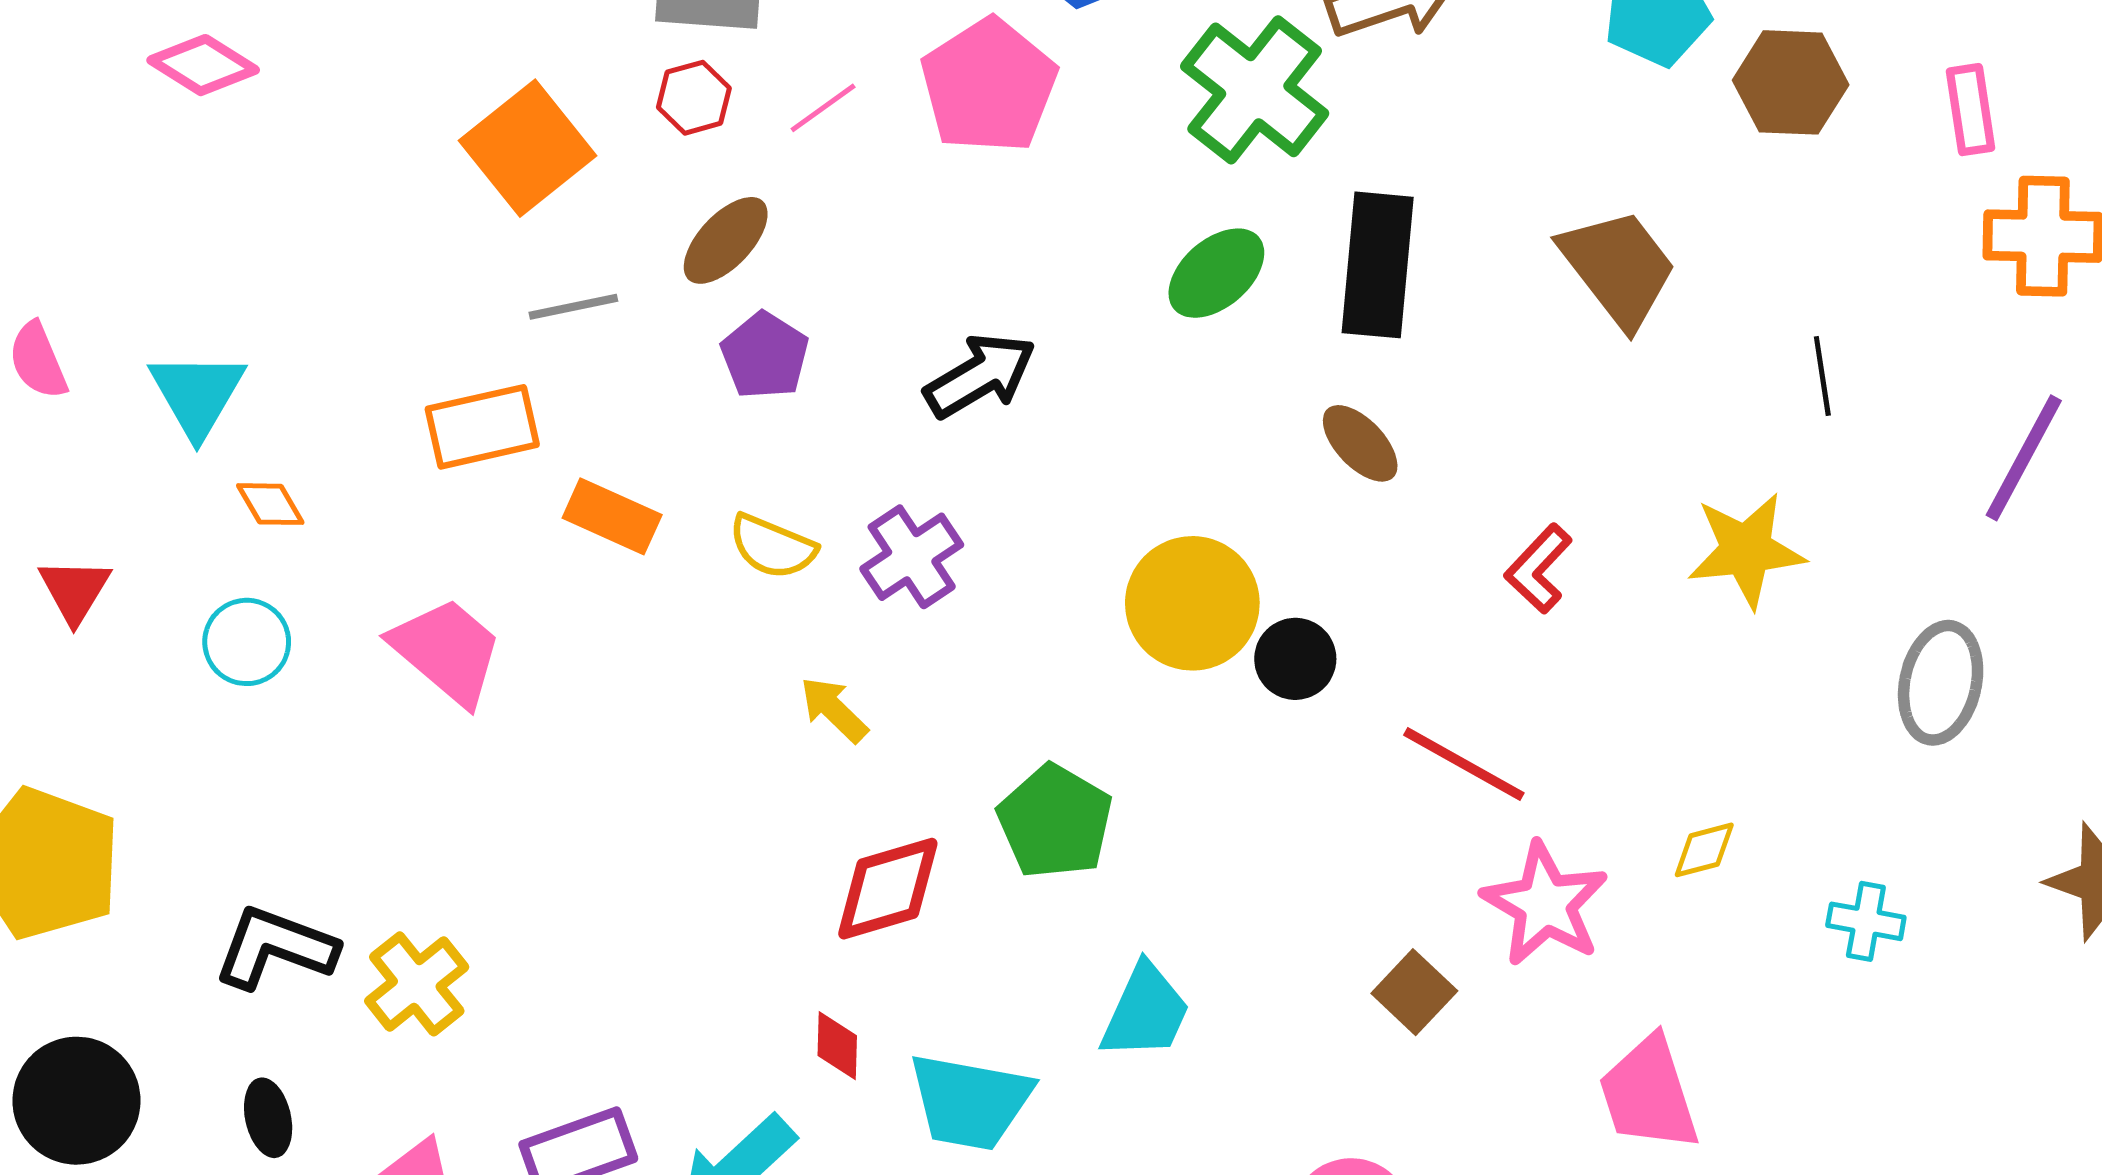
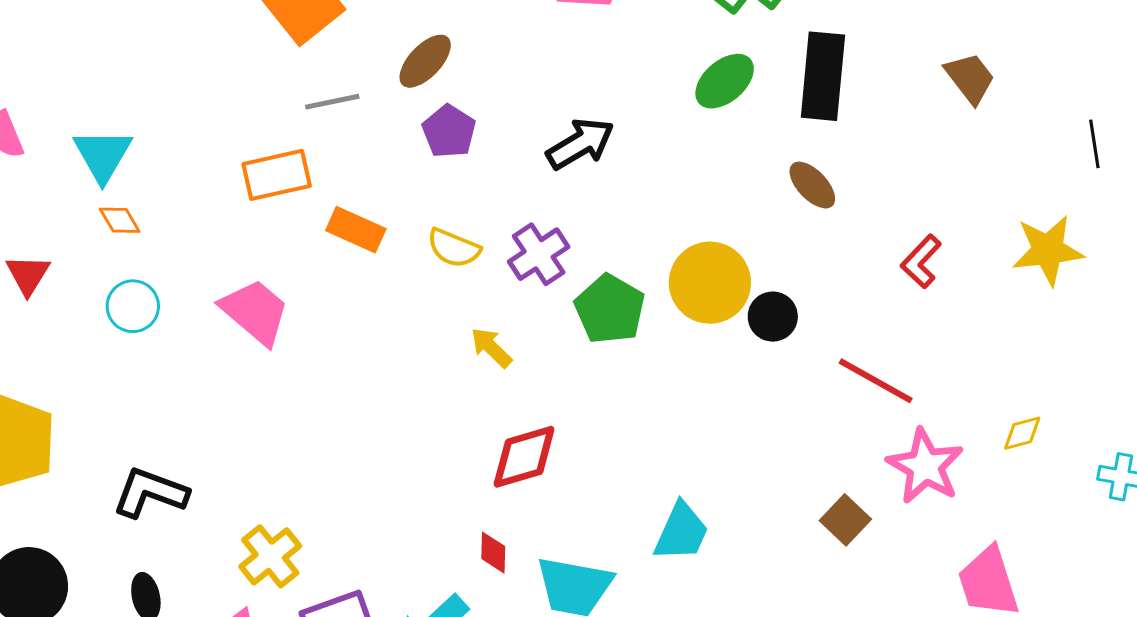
brown trapezoid: (1618, 268) -> (970, 78), size x0.7
orange diamond: (270, 504) -> (120, 220), moved
green pentagon: (1055, 822) -> (610, 309), moved
yellow cross: (417, 984) -> (270, 556), moved

